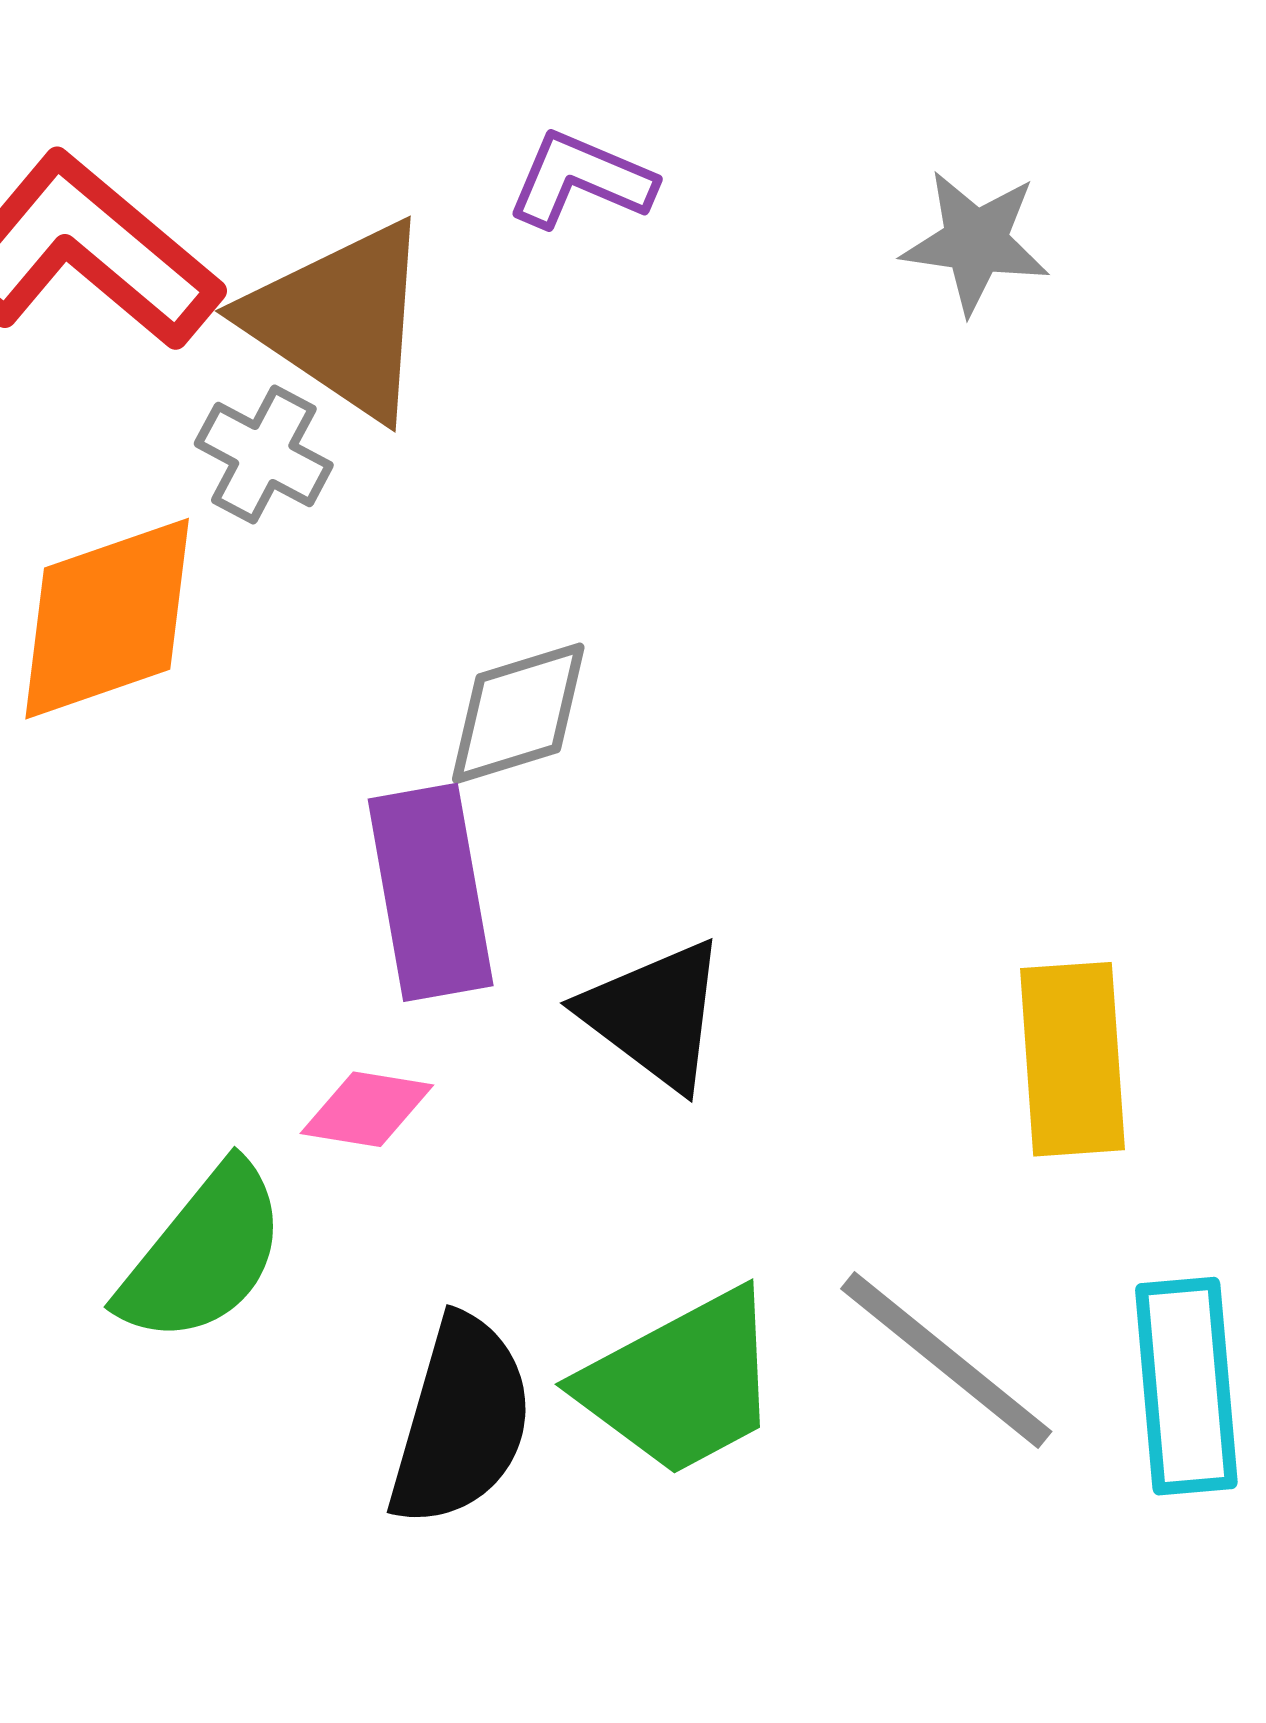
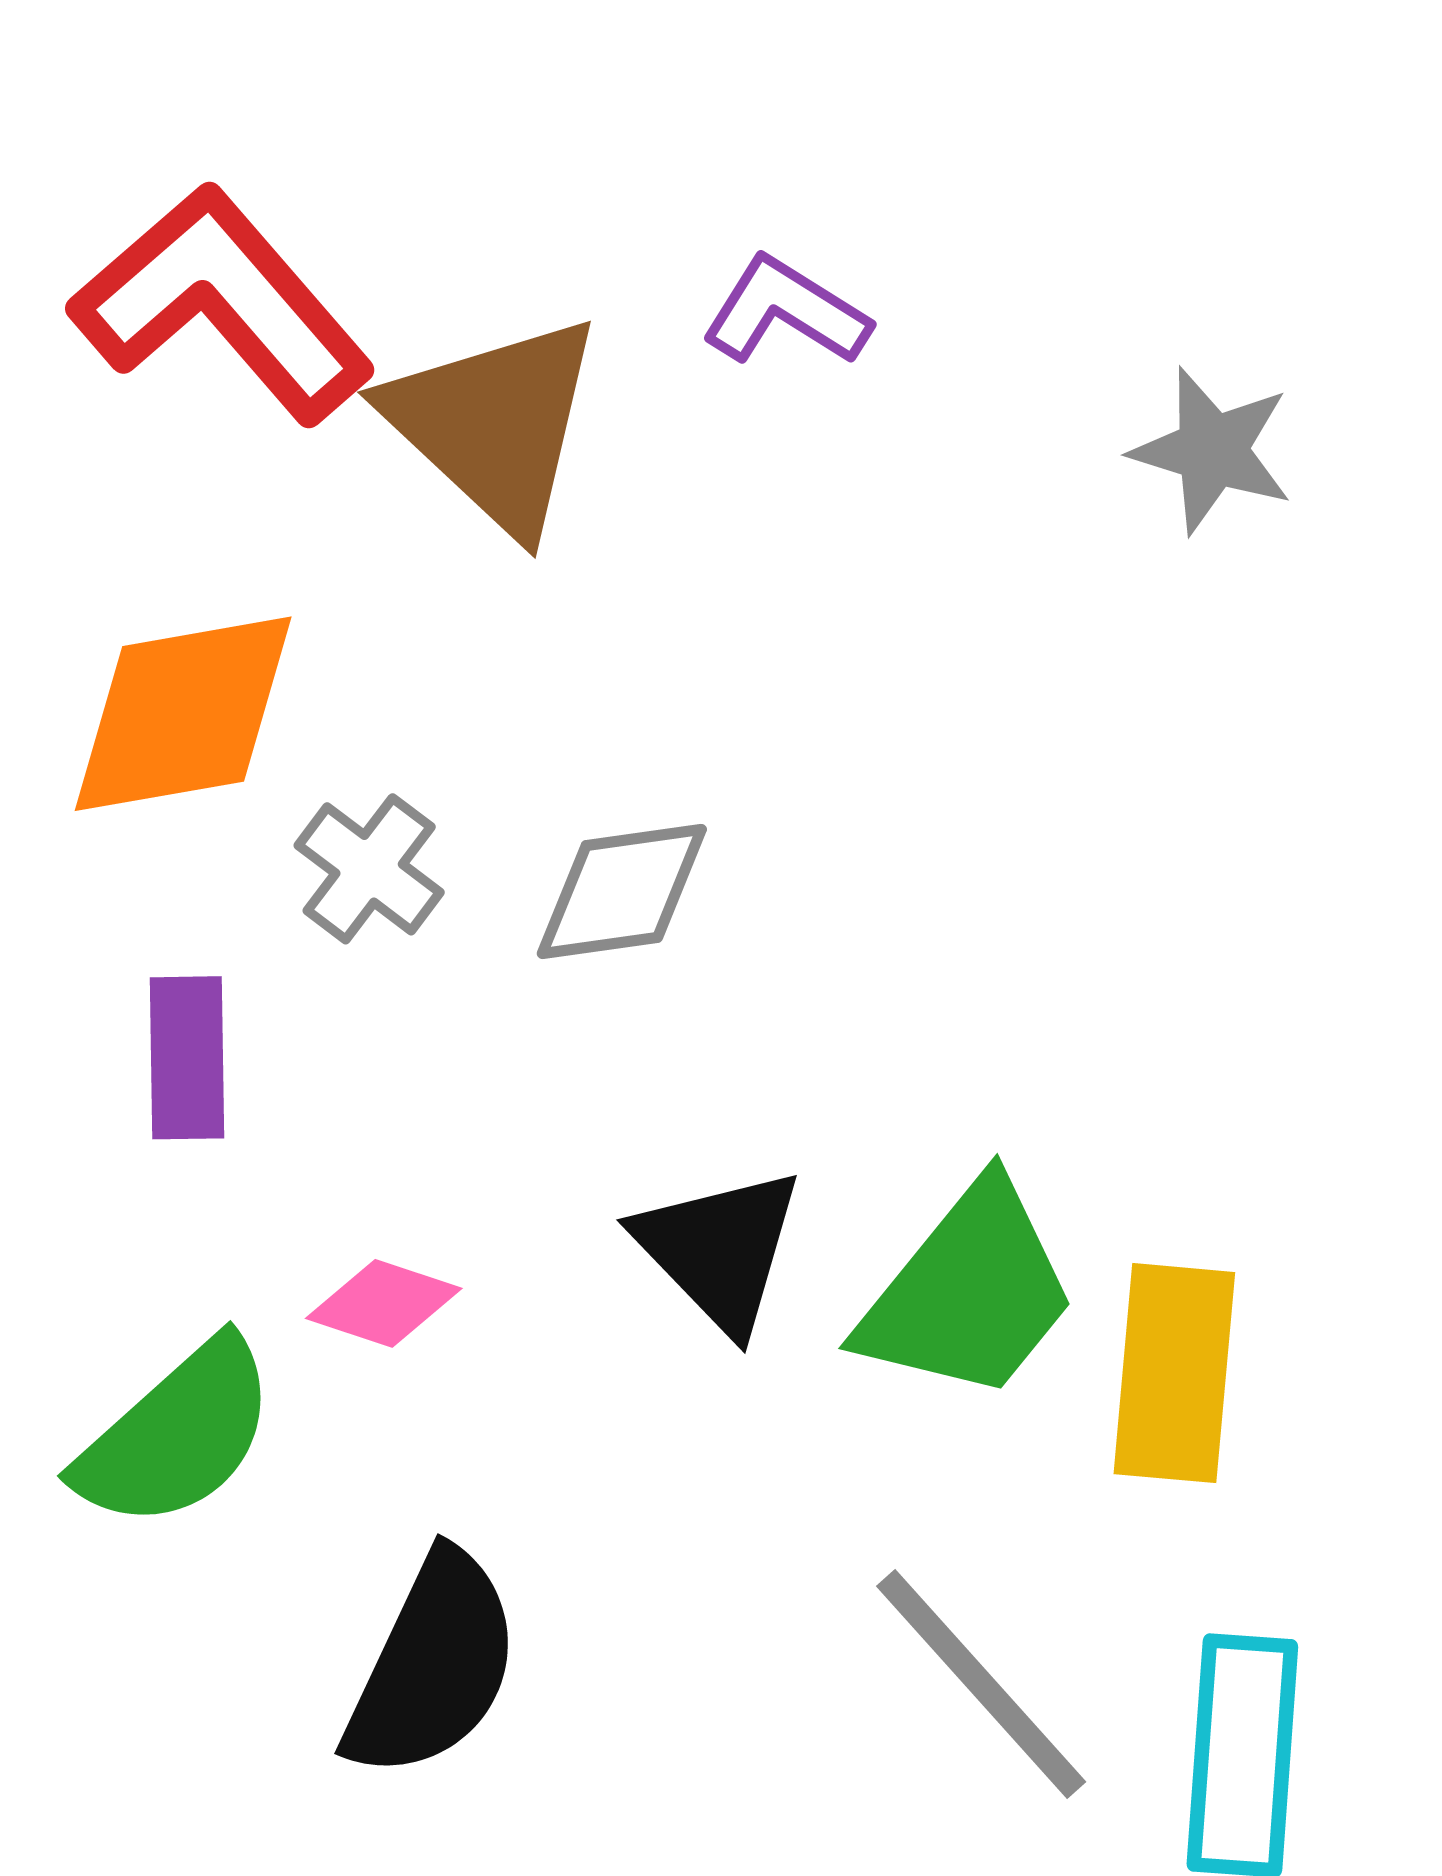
gray cross: (264, 454) -> (369, 869), moved
purple rectangle: (431, 892) -> (187, 1058), moved, size x0.7
green trapezoid: (681, 1383) -> (969, 1292), moved, turned -32

